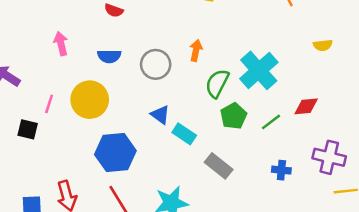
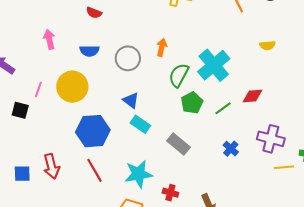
cyan rectangle: (184, 134) -> (140, 124), moved
blue cross: (281, 170) -> (231, 149), turned 35

